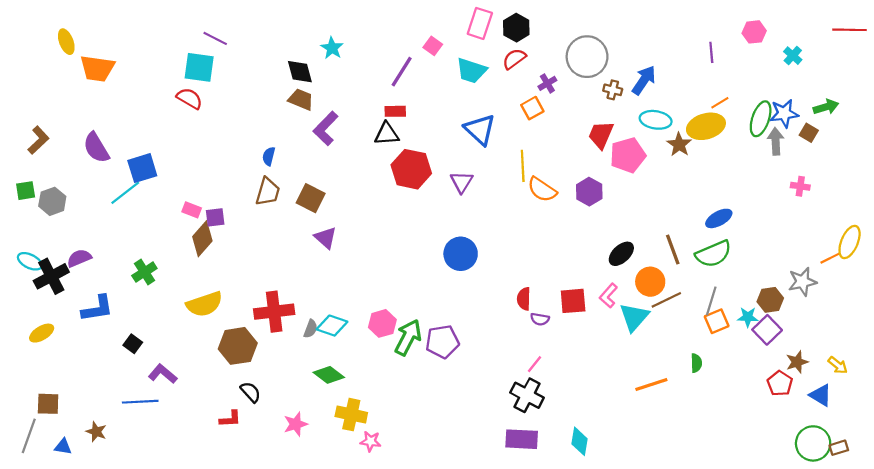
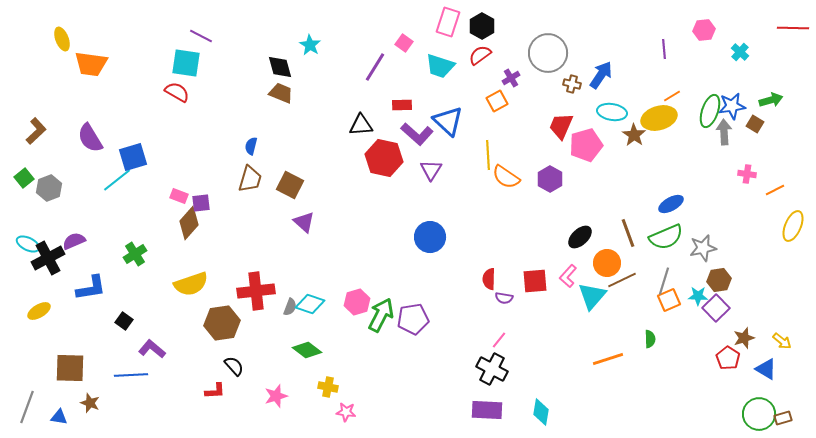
red rectangle: (395, 111) -> (402, 105), moved
purple L-shape: (326, 128) -> (417, 134), moved, turned -92
green square: (26, 191) -> (24, 178), turned -30
orange line: (830, 258) -> (775, 190), moved
gray star: (802, 282) -> (703, 248), moved
brown square: (48, 404) -> (70, 368), moved, size x1.4
yellow cross: (351, 415) -> (328, 387), size x0.7

